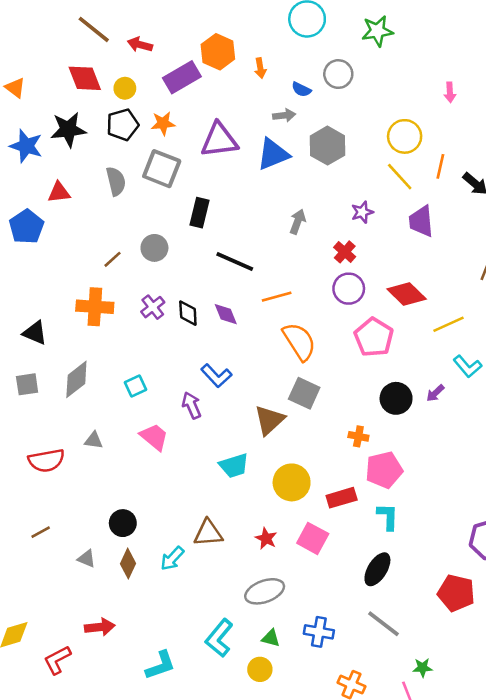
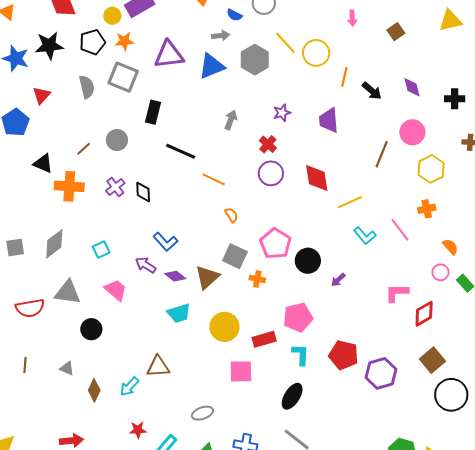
yellow circle: (125, 88) -> (112, 16), moved
yellow line: (400, 177) -> (285, 43), moved
red triangle: (59, 192) -> (41, 95), turned -42
red diamond: (407, 294) -> (317, 178), turned 36
orange line: (277, 297) -> (214, 179), turned 40
purple diamond: (226, 314) -> (175, 276), moved, turned -30
black triangle: (35, 333) -> (43, 163), moved
pink pentagon: (374, 337) -> (275, 244), moved
orange semicircle: (299, 341) -> (231, 215), size x0.5
purple arrow: (435, 393) -> (338, 280), moved
purple arrow: (192, 405) -> (146, 265), turned -35
orange cross: (358, 436) -> (257, 279), moved
gray triangle: (94, 440) -> (68, 292), size x1.8
black circle: (123, 523) -> (91, 329), moved
brown line: (41, 532) -> (25, 365), turned -56
red star: (266, 538) -> (138, 430), moved, turned -30
pink square: (313, 538) -> (241, 371), turned -30
gray triangle: (87, 559) -> (67, 368), moved
gray ellipse: (265, 591) -> (202, 413), size x0.7
red pentagon: (456, 593) -> (344, 355), moved

